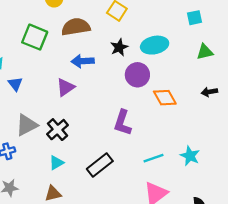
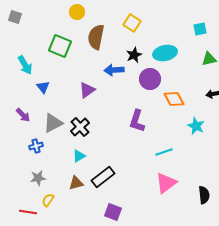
brown semicircle: (76, 27) -> (96, 37), turned -70
blue arrow: (83, 61) -> (114, 70), moved
cyan star: (190, 156) -> (196, 126), moved
black rectangle: (100, 165) -> (103, 177), moved

